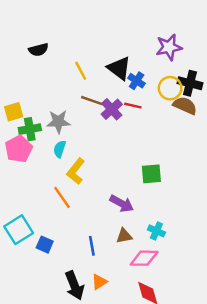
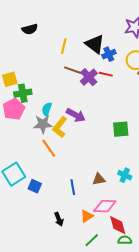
yellow line: (81, 71) -> (64, 46), turned 42
blue cross: (137, 81) -> (109, 54), turned 32
gray star: (58, 122) -> (43, 124), moved
purple arrow: (122, 204) -> (76, 115), moved
pink diamond: (144, 258) -> (105, 206), moved
orange triangle: (99, 282) -> (87, 216), moved
black arrow: (74, 286) -> (59, 219), size x0.6

